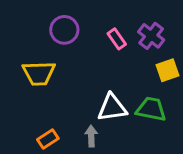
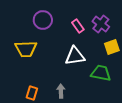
white triangle: (112, 108) -> (75, 56), moved
orange rectangle: (48, 139) -> (32, 93), turned -40

